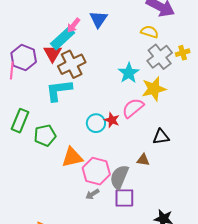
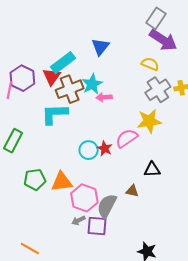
pink arrow: (73, 25) -> (104, 97), moved, turned 42
cyan star: (129, 73) -> (92, 84), moved
green pentagon: (45, 135) -> (35, 180), moved
purple square: (124, 198) -> (97, 226), moved

